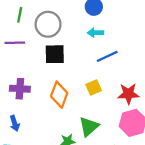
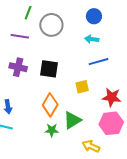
black square: (55, 54) -> (49, 69), moved
purple cross: (20, 89) -> (18, 67), moved
orange diamond: (59, 95) -> (50, 105), moved

